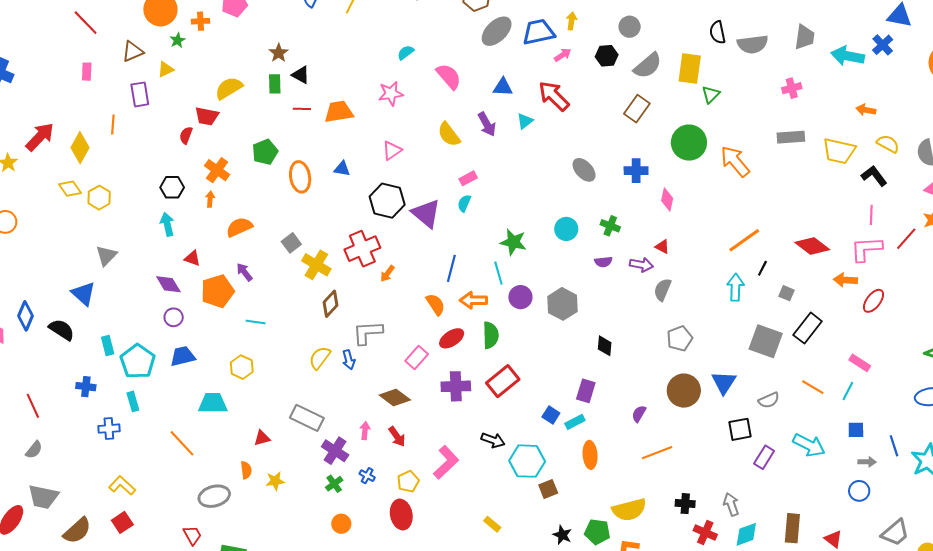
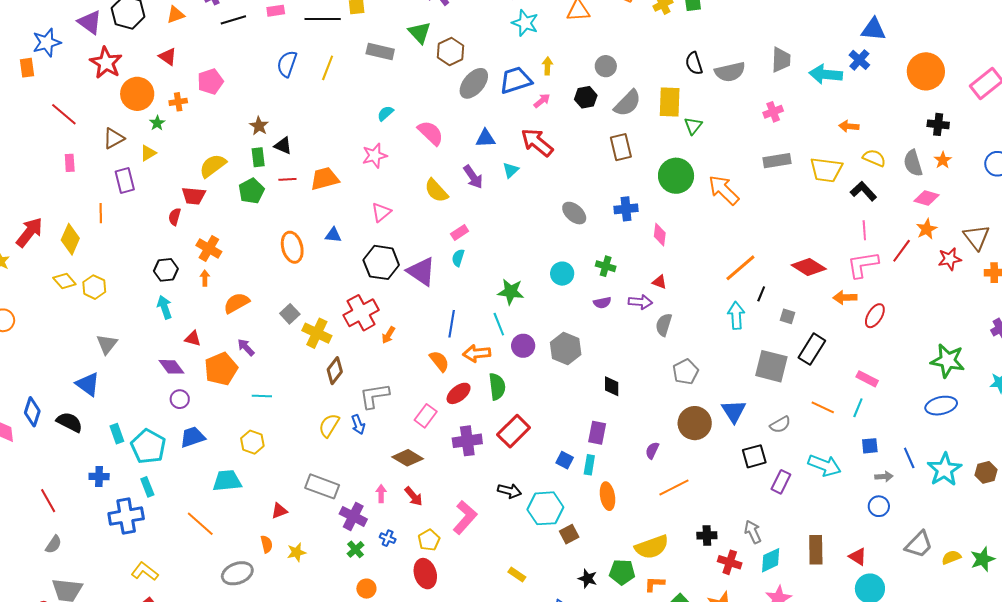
brown rectangle: (637, 109) -> (621, 147), turned -44
green pentagon: (265, 152) -> (251, 191), moved
cyan rectangle: (575, 422) -> (589, 465), turned -48
blue cross: (109, 429) -> (126, 516), size x1.6

